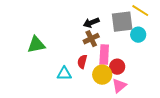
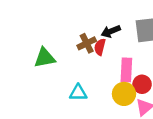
brown cross: (91, 39) -> (87, 43), moved
red semicircle: (82, 62) -> (100, 47), moved

